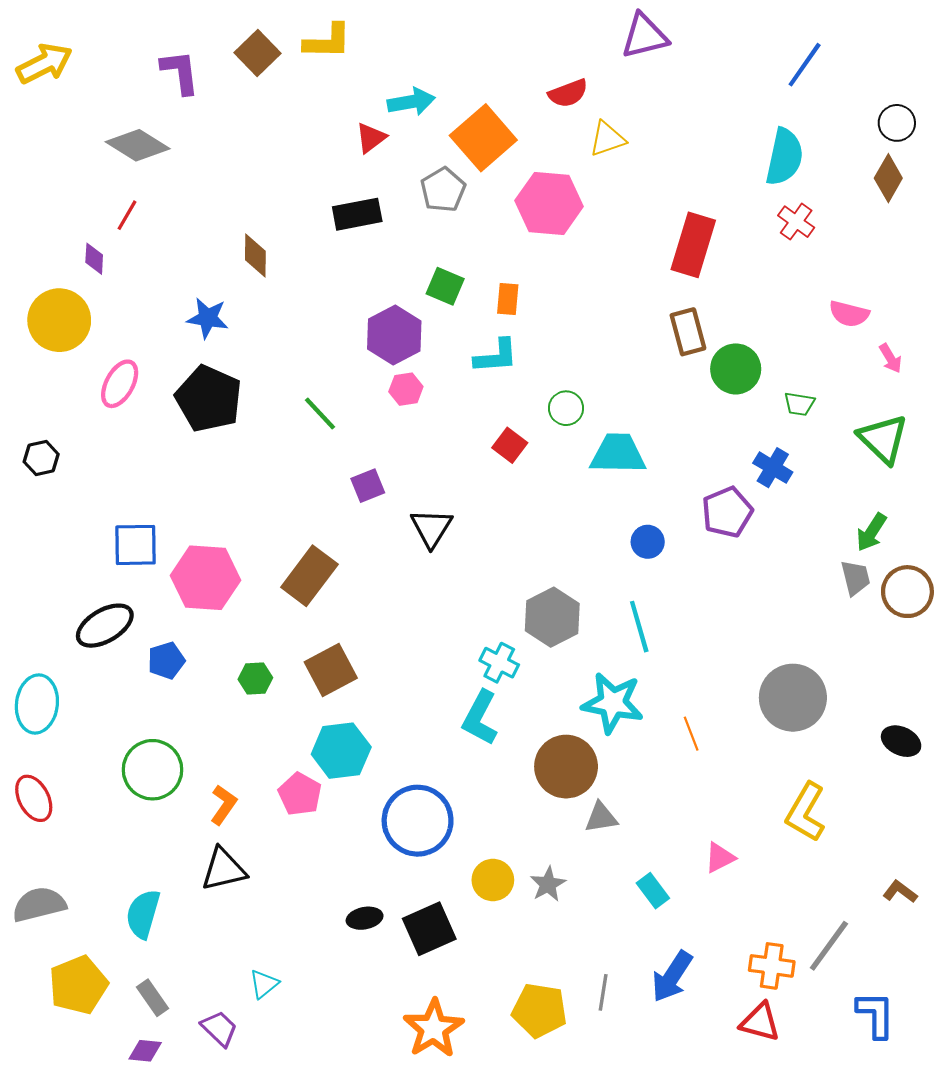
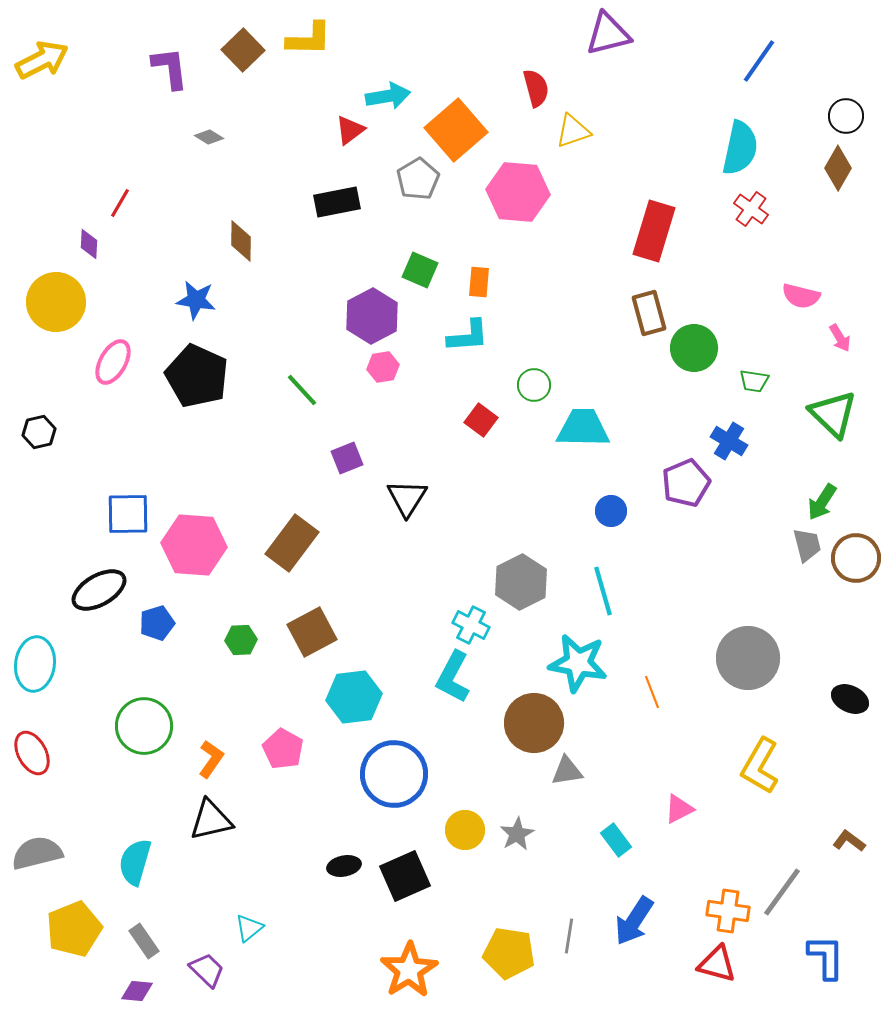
red semicircle: (568, 93) -> (536, 88), turned -84
gray diamond: (138, 145) -> (209, 137), moved, size x0.5
cyan hexagon: (341, 751) -> (354, 697), moved

